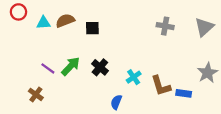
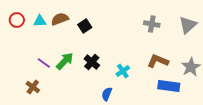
red circle: (18, 12) -> (17, 20), moved
black square: (92, 28) -> (85, 26), turned -32
brown L-shape: (161, 86) -> (158, 61), moved, turned 130
blue rectangle: (184, 93) -> (169, 86), size x1.5

